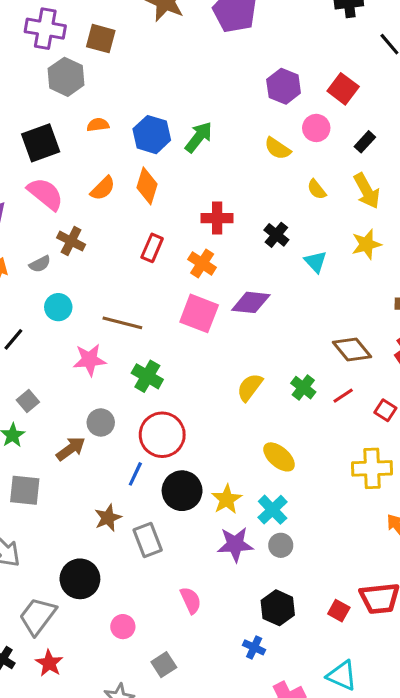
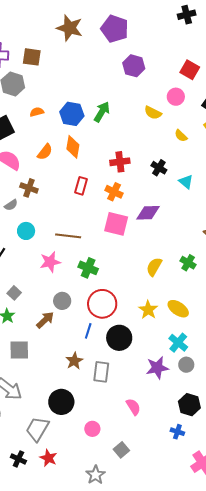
purple hexagon: (284, 86) -> (134, 66), moved
yellow star: (227, 499) -> (148, 310), moved
gray rectangle: (148, 540) -> (101, 372), turned 35

